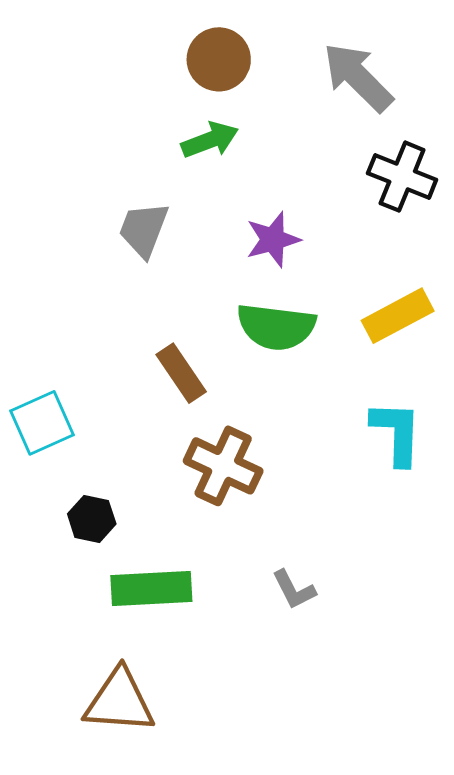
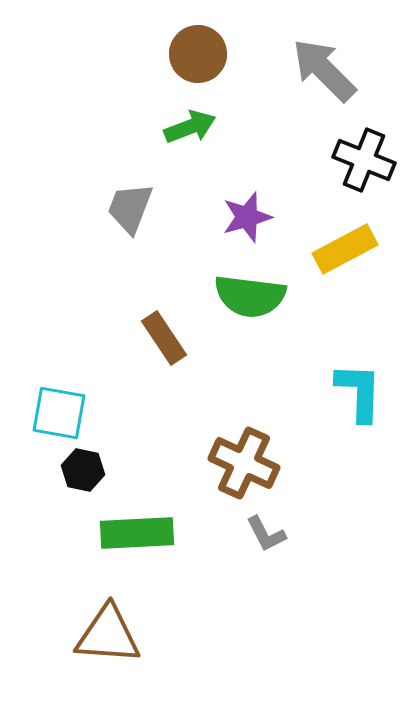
yellow rectangle: (398, 316) -> (345, 249), moved
cyan square: (42, 423) -> (59, 413), moved, turned 34
brown cross: (223, 466) -> (244, 463), moved

